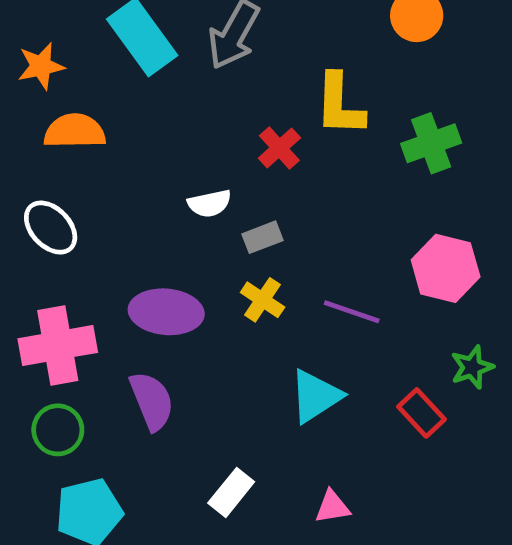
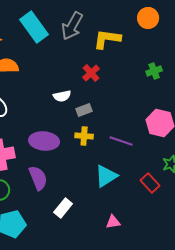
yellow L-shape: (340, 105) -> (107, 39), moved, turned 96
green cross: (431, 143) -> (154, 71), size x0.7
yellow cross: (263, 300) -> (84, 136), turned -30
white rectangle: (231, 492) -> (63, 208), moved

